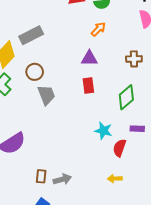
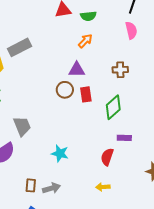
brown circle: (35, 72) -> (65, 90), moved
red rectangle: (88, 85) -> (86, 94), moved
gray trapezoid: (46, 95) -> (22, 126), moved
cyan star: (103, 131) -> (60, 153), moved

